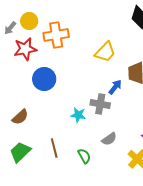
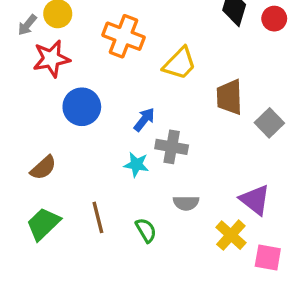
orange cross: (56, 35) -> (123, 36), moved, turned 30
blue arrow: (115, 87) -> (144, 120), moved
gray semicircle: (109, 139) -> (186, 203), turned 35

